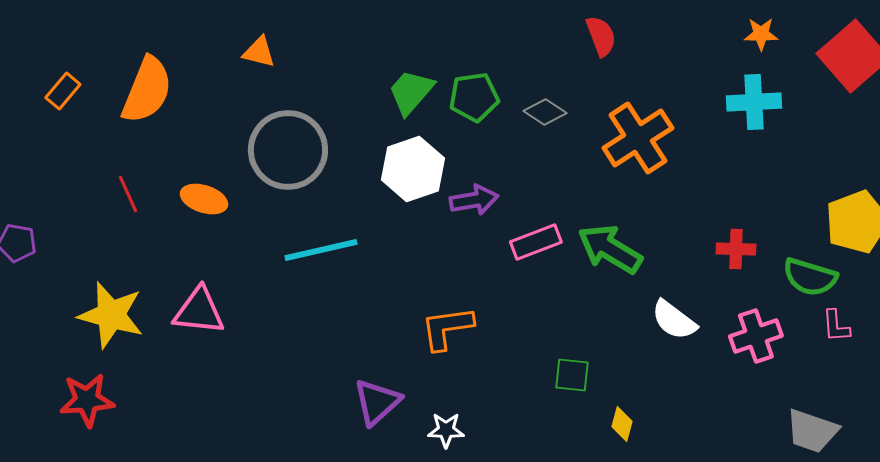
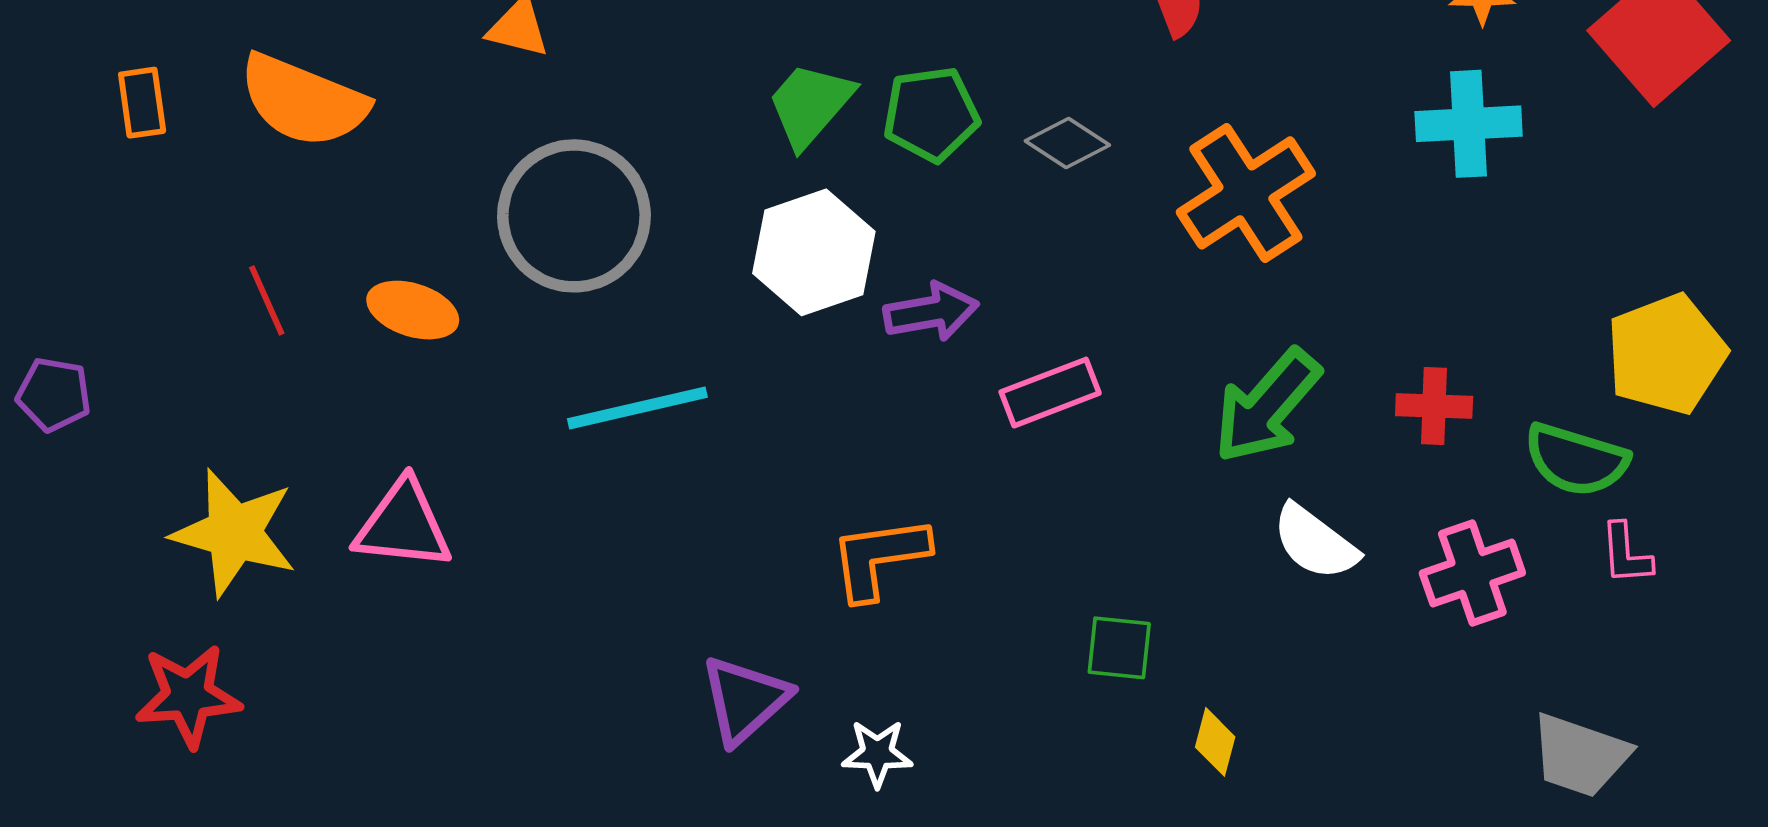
orange semicircle: (147, 90) -> (303, 101), turned 90
orange rectangle: (63, 91) -> (142, 103), turned -48
green arrow: (610, 249) -> (1267, 406), moved, turned -80

